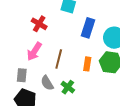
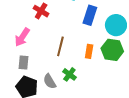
pink arrow: (34, 51) -> (22, 37), moved
gray semicircle: (47, 83) -> (50, 81), moved

